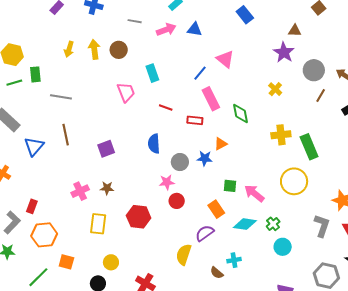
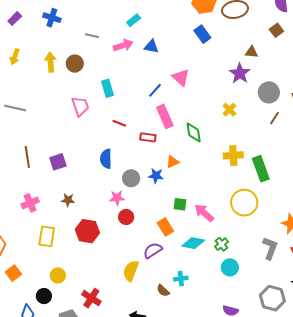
yellow arrow: (69, 49) -> (15, 57), moved
brown line: (66, 135) -> (27, 157), moved
brown star: (107, 188) -> (68, 200), moved
orange square: (66, 262) -> (13, 273), turned 35

